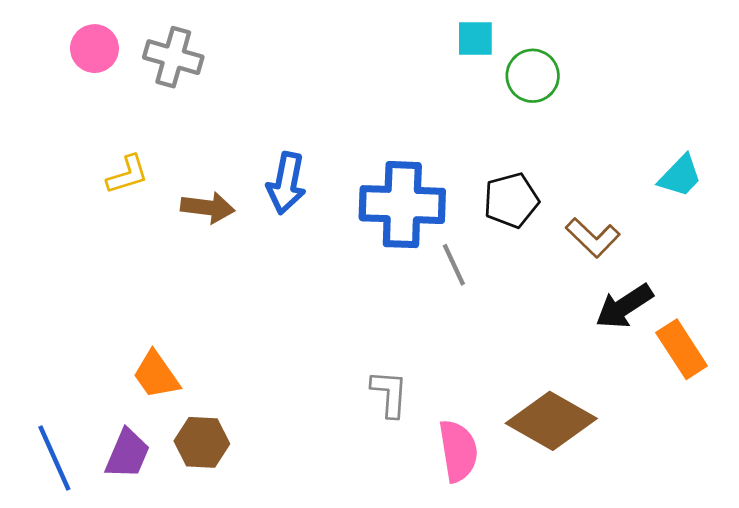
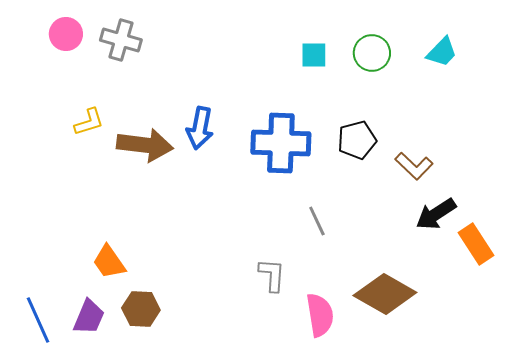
cyan square: (475, 39) -> (314, 55), moved
cyan trapezoid: (680, 176) -> (442, 52), moved
brown arrow: (208, 207) -> (145, 145), size x1.5
gray line: (454, 265) -> (317, 221), moved

